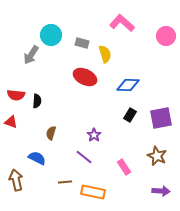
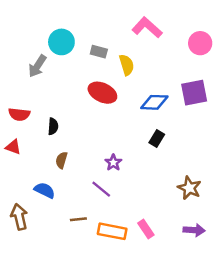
black semicircle: (37, 101) -> (53, 126), moved
purple square: (161, 118) -> (194, 93), moved
pink rectangle: (124, 167) -> (146, 229), moved

